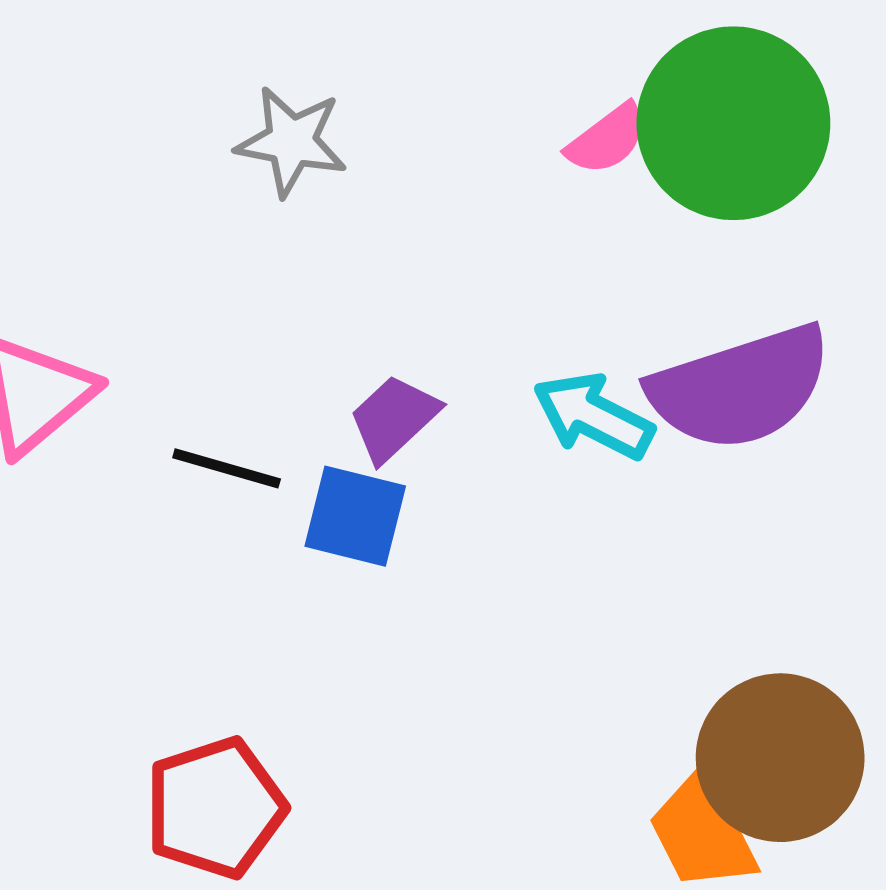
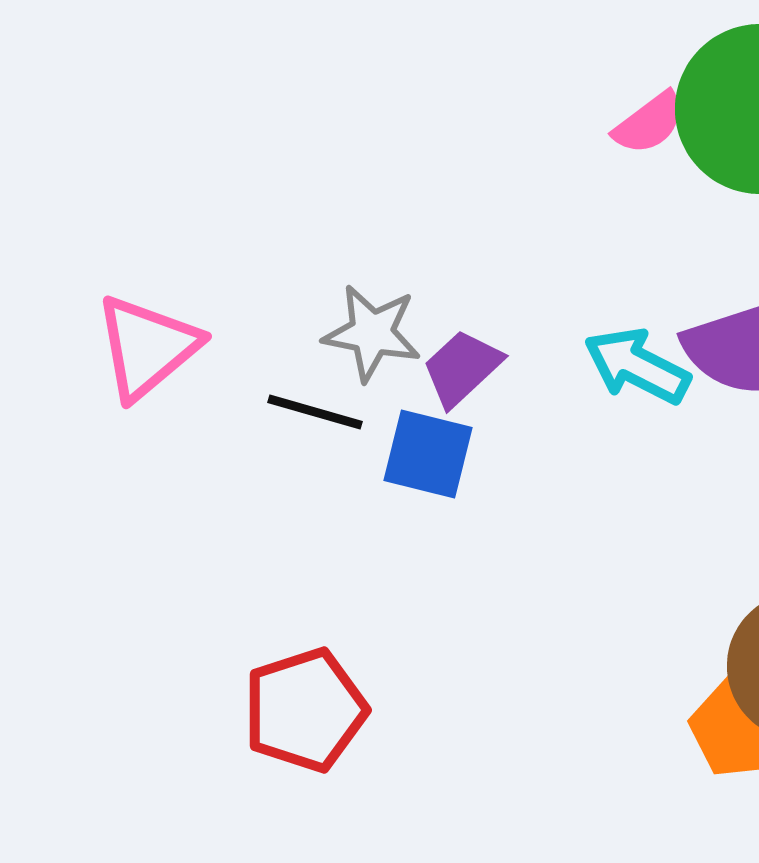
gray star: (291, 141) -> (372, 333), moved

